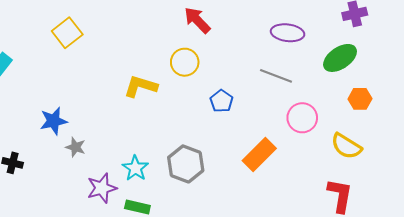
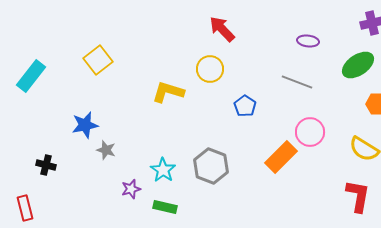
yellow square: (67, 33) -> (98, 60), moved
purple ellipse: (288, 33) -> (308, 41), size x0.7
pink circle: (302, 118) -> (310, 132), moved
purple star: (102, 188) -> (131, 189), size x0.7

